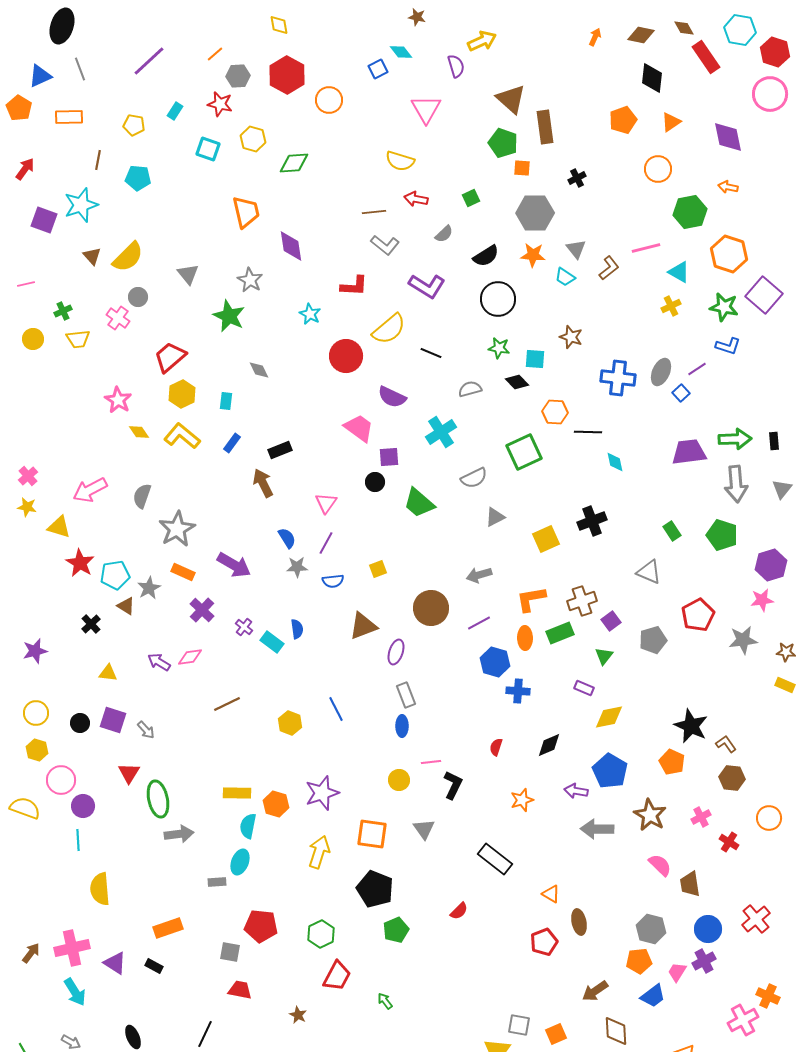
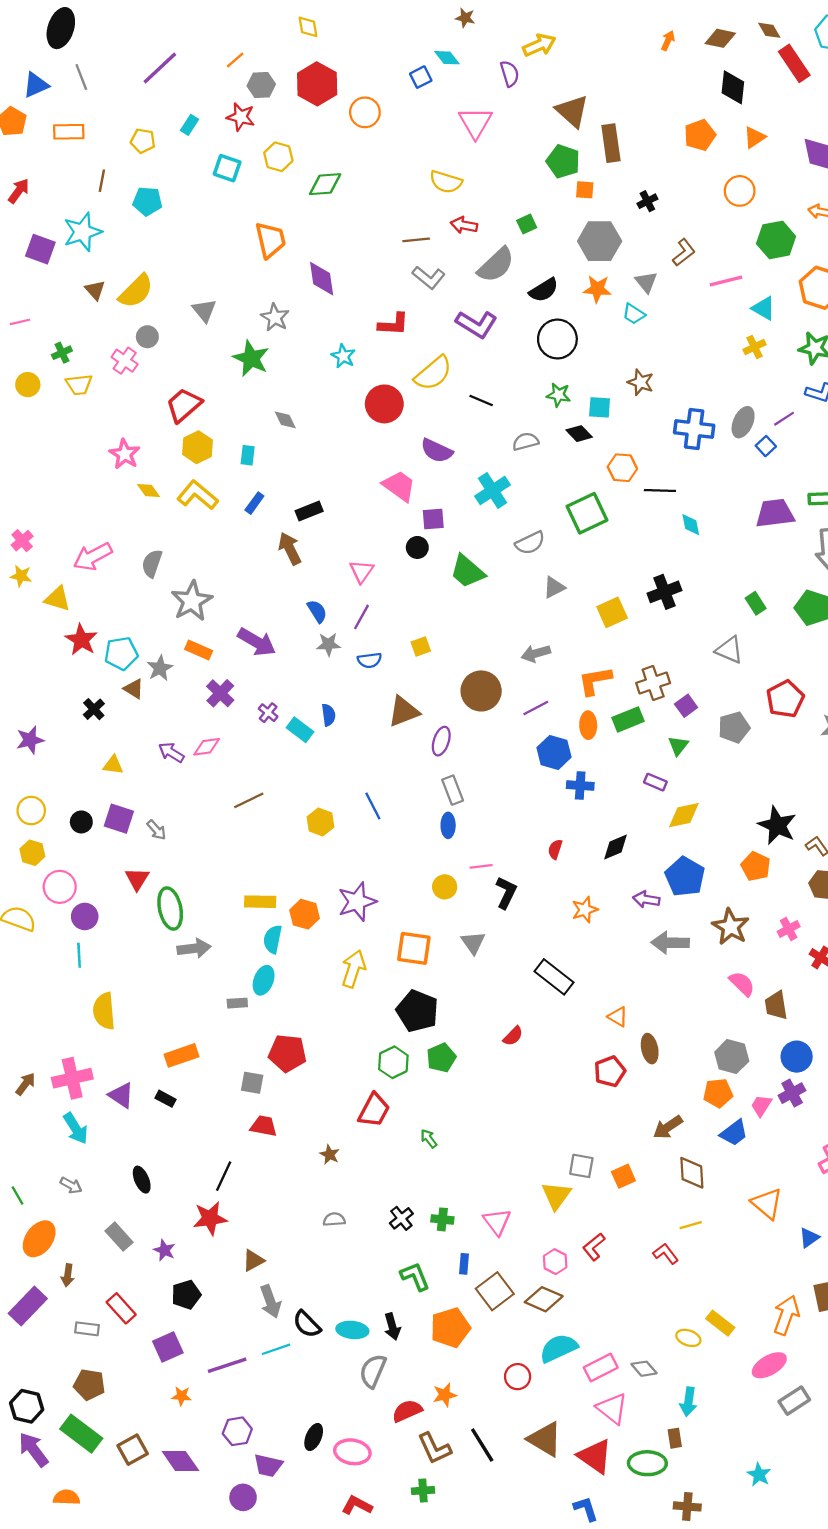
gray semicircle: (444, 234) -> (496, 265), size x1.8
brown L-shape: (609, 268) -> (684, 252), moved
green hexagon: (321, 934) -> (393, 1062), moved

